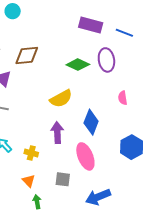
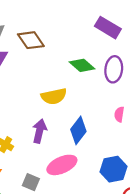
brown diamond: (27, 55) -> (31, 40), turned 45
pink ellipse: (85, 156) -> (62, 165), turned 72

